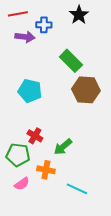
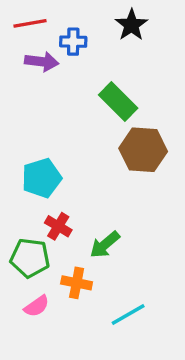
cyan pentagon: (30, 91) -> (42, 178), moved, turned -30
cyan line: (77, 189) -> (128, 315), turned -55

